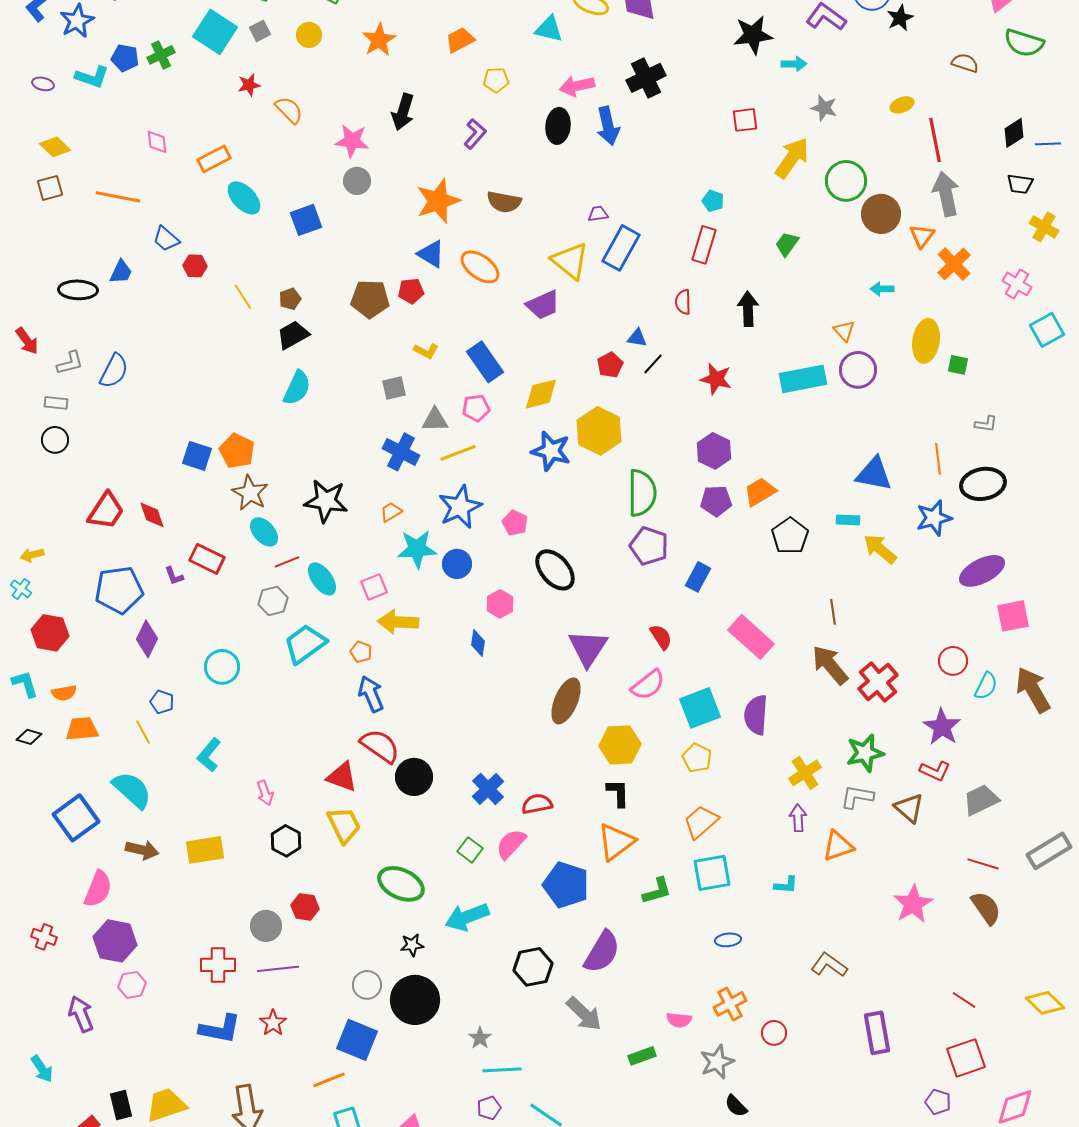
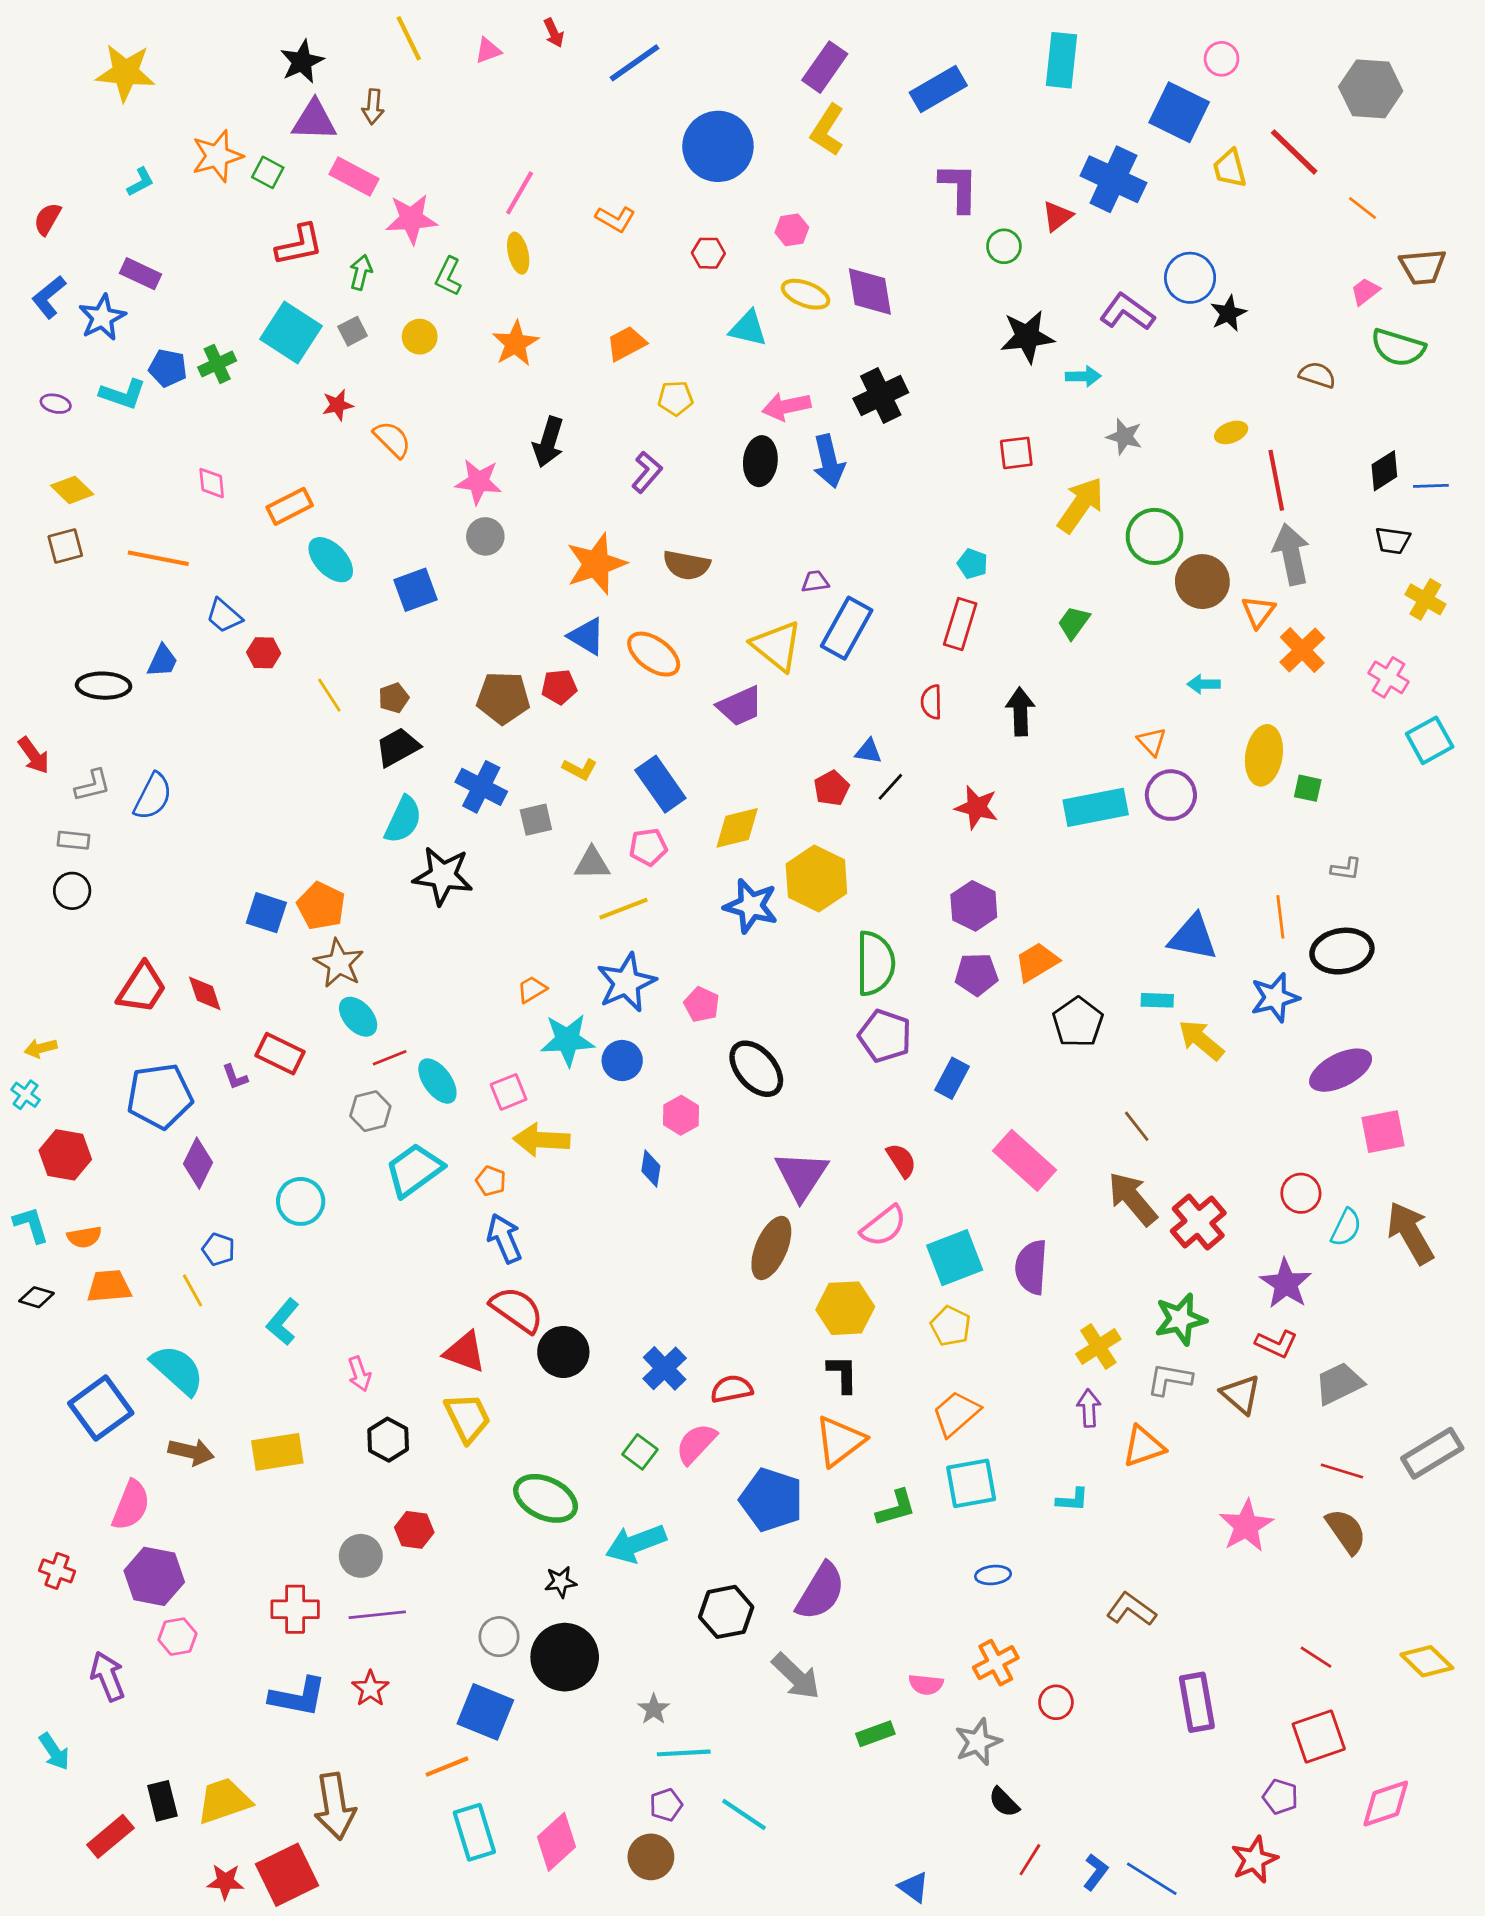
blue cross: (401, 452) -> (481, 787), moved
black star: (326, 501) -> (443, 876), moved
brown line: (833, 612) -> (1137, 1126), turned -30

